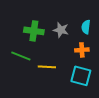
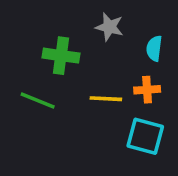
gray star: (61, 30) -> (109, 27), moved
yellow line: (47, 67) -> (106, 99), moved

